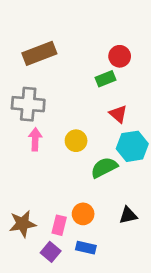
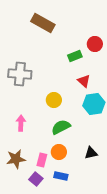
brown rectangle: (39, 53) -> (43, 23), moved, turned 50
red circle: (120, 56) -> (95, 44), moved
pink arrow: (35, 139) -> (21, 123), moved
green semicircle: (104, 167) -> (61, 127), moved

